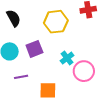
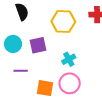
pink circle: (84, 71) -> (70, 83), moved

